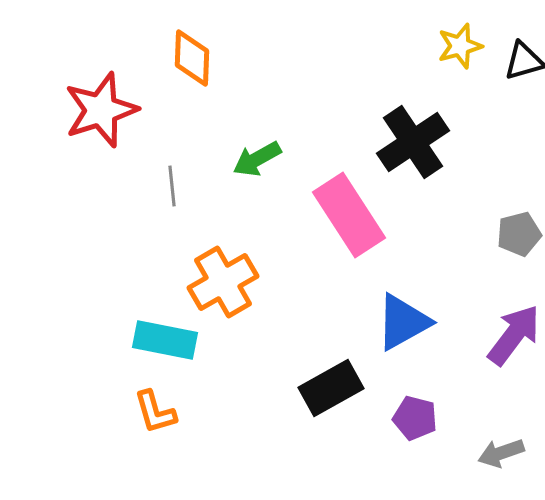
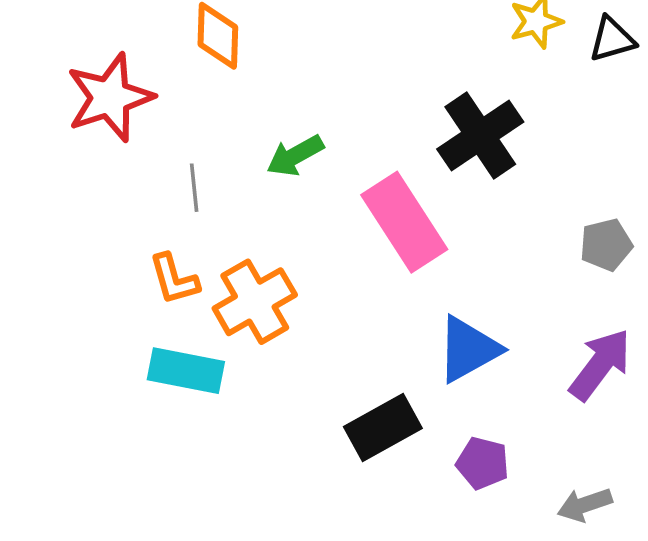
orange L-shape: (155, 412) -> (174, 279), moved

